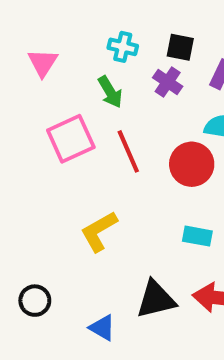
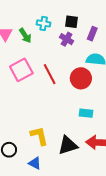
green arrow: (110, 92) -> (25, 36), moved
yellow L-shape: (99, 231) -> (39, 136), moved, turned 110
blue triangle: (102, 328) -> (35, 163), moved

